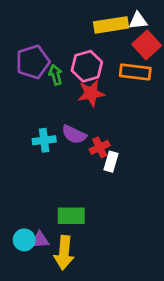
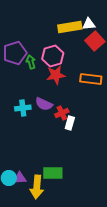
orange rectangle: (135, 72) -> (91, 79), moved
green rectangle: (71, 216) -> (53, 173), moved

